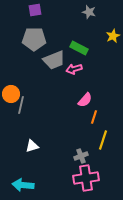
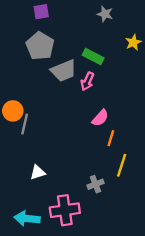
gray pentagon: (34, 39) -> (40, 46), turned 30
pink arrow: (74, 69) -> (87, 81), turned -49
pink cross: (86, 178) -> (65, 210), moved

